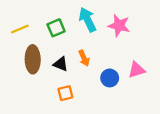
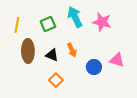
yellow line: (20, 29) -> (17, 25), turned -56
pink triangle: (137, 70) -> (117, 60), turned 35
orange square: (65, 93) -> (56, 80), turned -32

